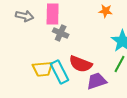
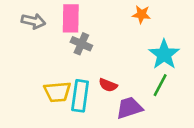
red semicircle: (81, 64) -> (108, 85), size x0.6
cyan rectangle: (60, 72) -> (80, 96), turned 35

